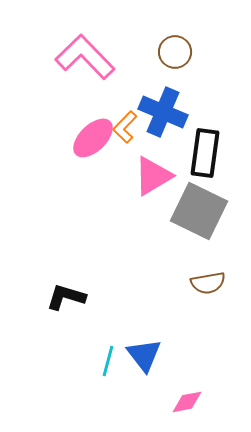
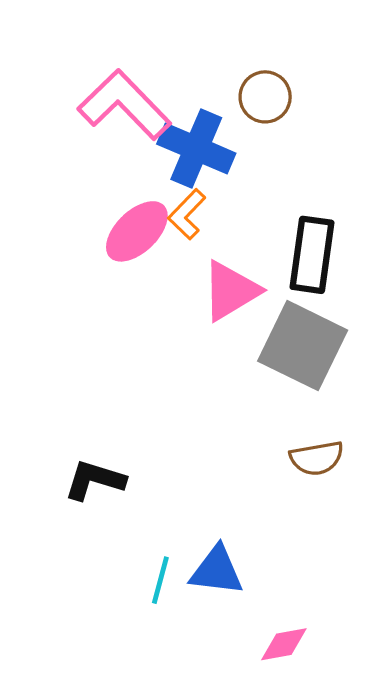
blue cross: (163, 112) -> (196, 149), moved
blue triangle: (144, 355) -> (217, 571), turned -45

